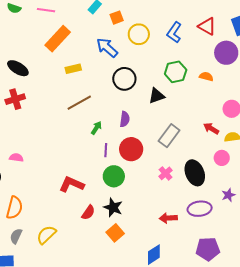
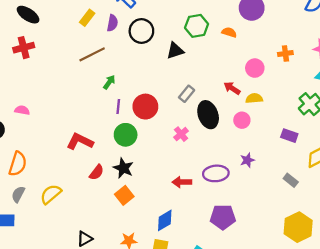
yellow rectangle: (73, 69) -> (87, 18), turned -42
purple semicircle: (125, 119) -> (112, 23), moved
gray rectangle: (169, 136) -> (187, 94), size x0.7
black ellipse: (195, 173) -> (208, 115), moved

